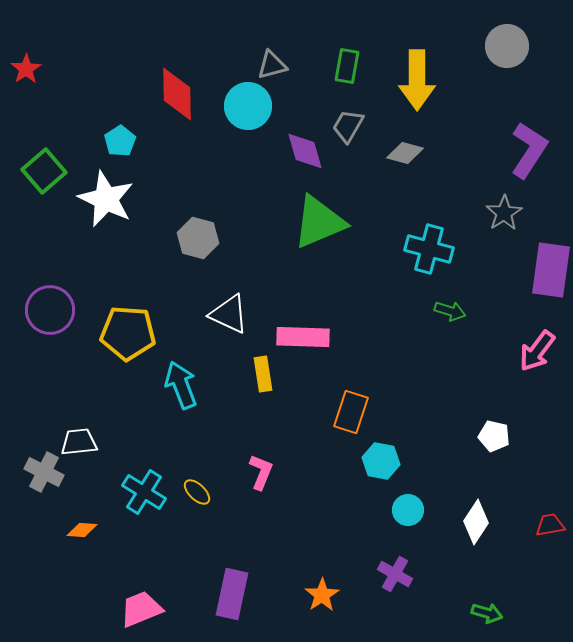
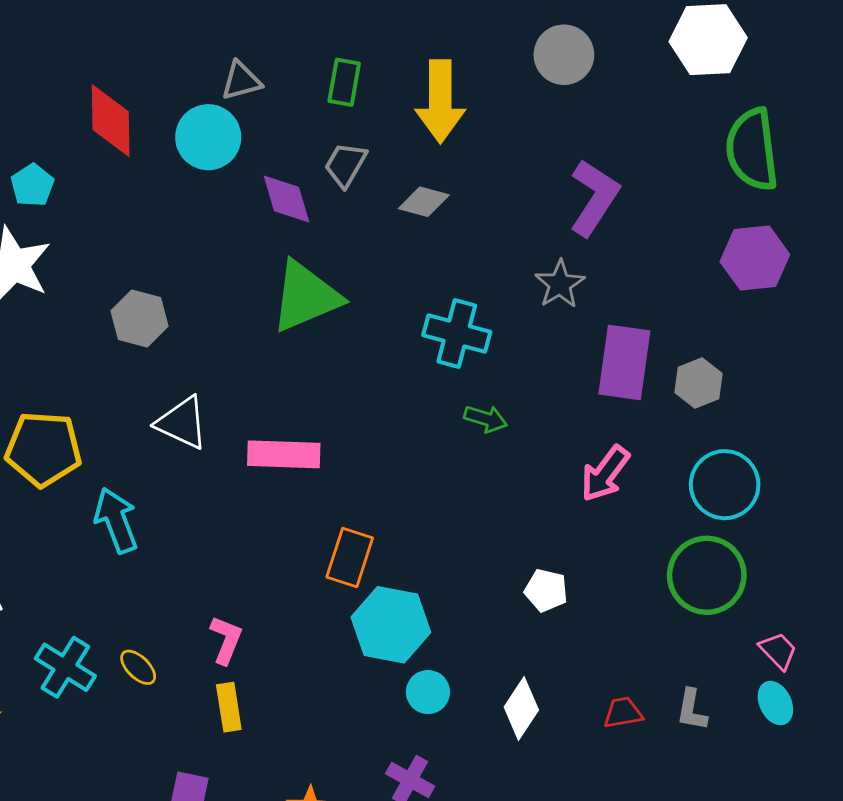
yellow rectangle: (263, 374) -> (229, 707), moved
cyan hexagon: (381, 461) -> (391, 625), size x1.5

